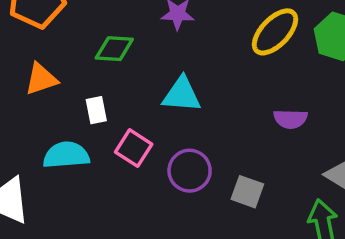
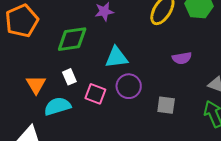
green diamond: (114, 49) -> (72, 39), size x1.4
orange triangle: (41, 79) -> (36, 85), moved, turned -30
purple circle: (190, 171) -> (129, 86), moved

